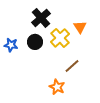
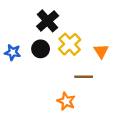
orange triangle: (80, 27) -> (101, 51), moved
brown line: (72, 66) -> (84, 77), turned 42

